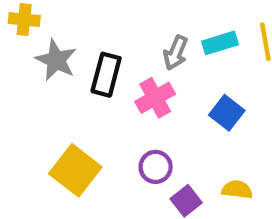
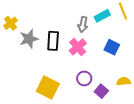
yellow cross: (24, 20) -> (11, 23), turned -32
gray star: (56, 60) -> (29, 39), turned -30

